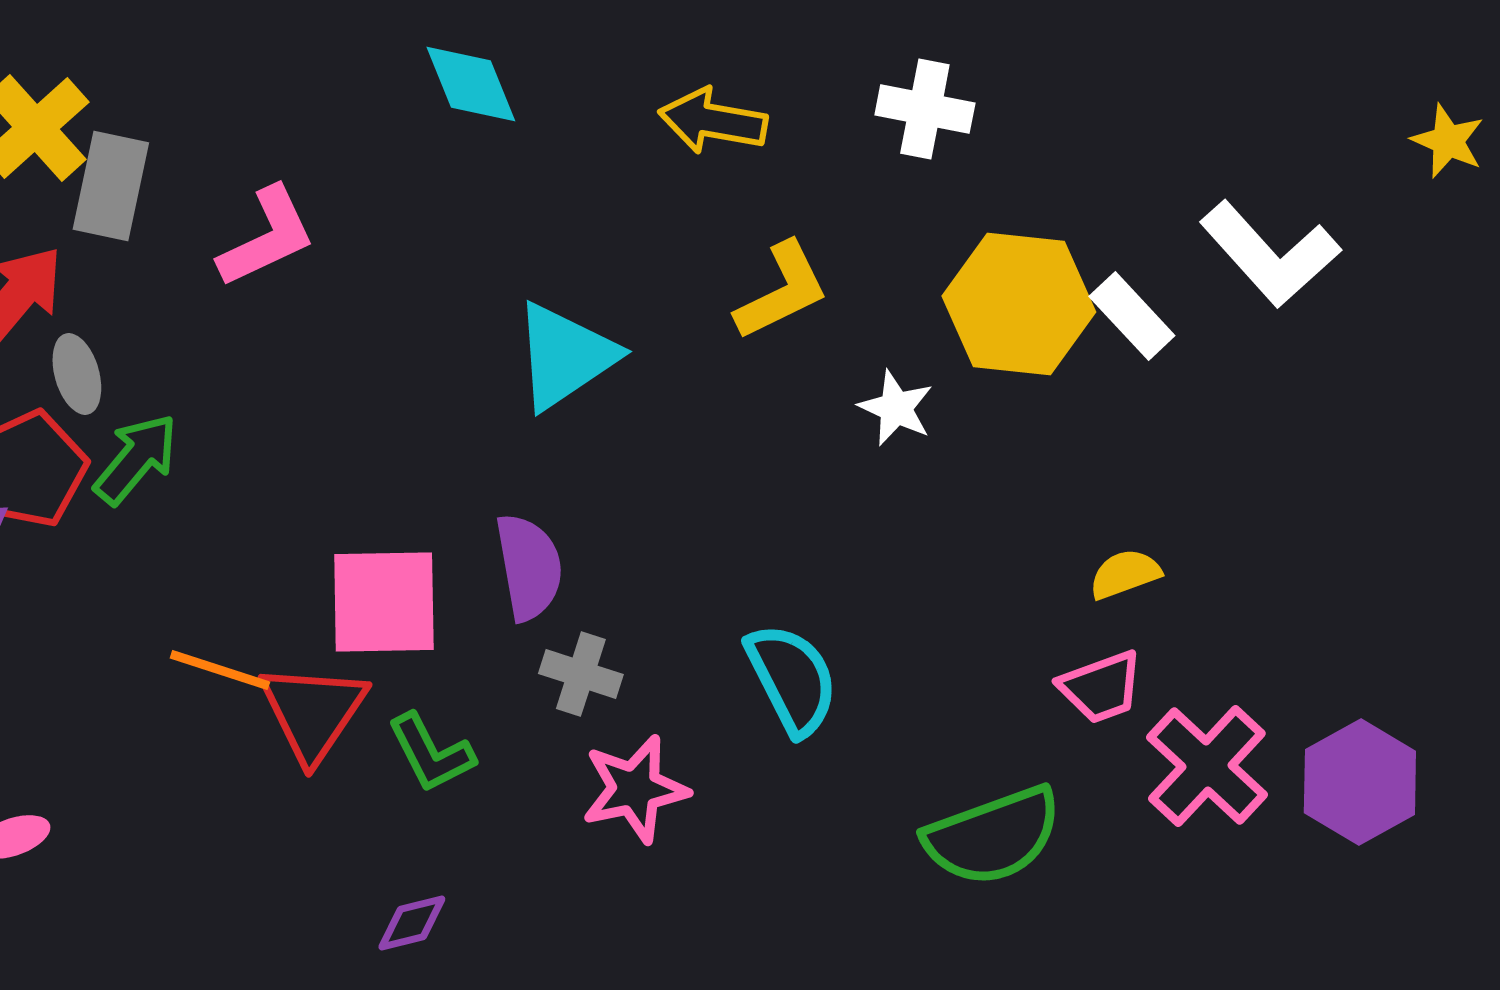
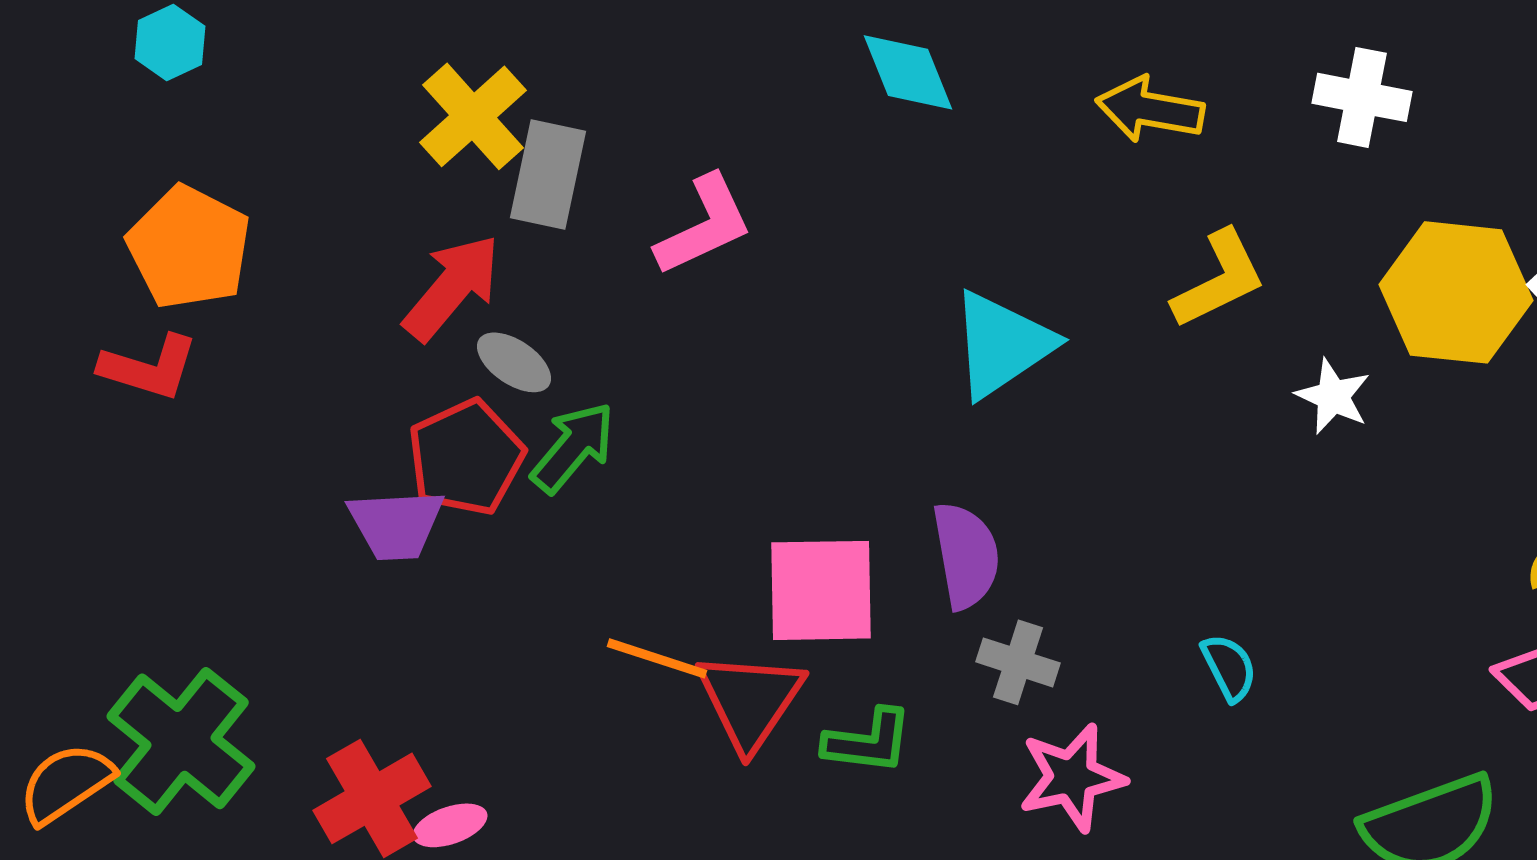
gray ellipse: (77, 374) -> (514, 362), turned -40
cyan semicircle: (792, 679) -> (1229, 667), size x0.6
green L-shape: (431, 753) -> (868, 741), turned -56

